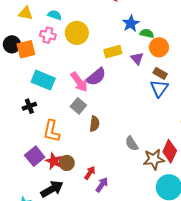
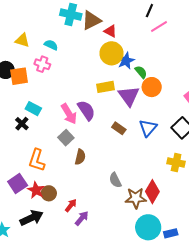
yellow circle: (77, 33) -> (112, 53), moved
green semicircle: (147, 33) -> (141, 72), turned 32
purple triangle: (137, 58) -> (129, 96), size x1.6
brown rectangle: (160, 73) -> (119, 128), moved
purple semicircle: (96, 77) -> (86, 110), turned -90
cyan rectangle: (43, 80) -> (33, 109), size x0.7
black cross: (29, 106) -> (22, 124), moved, turned -32

